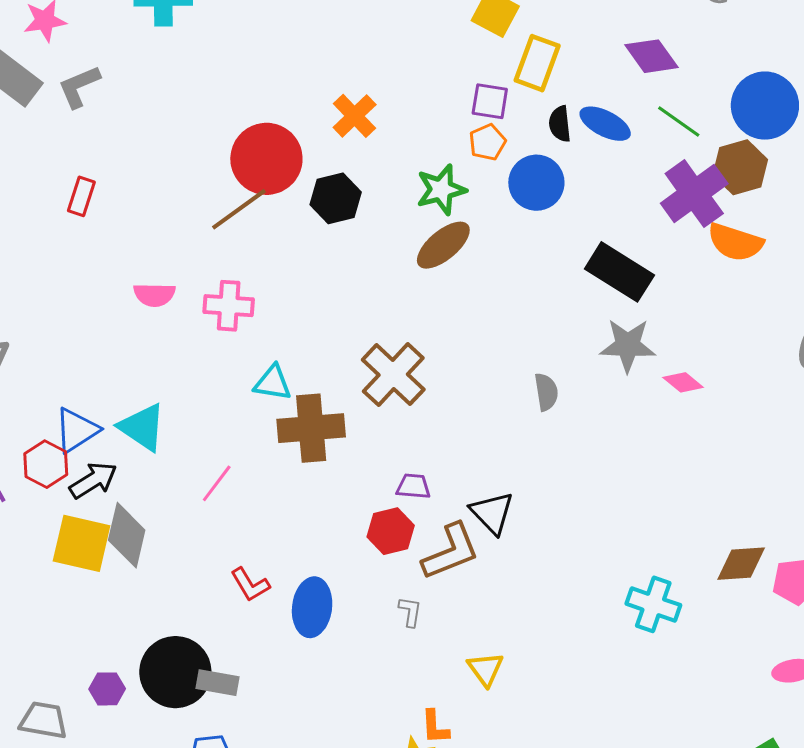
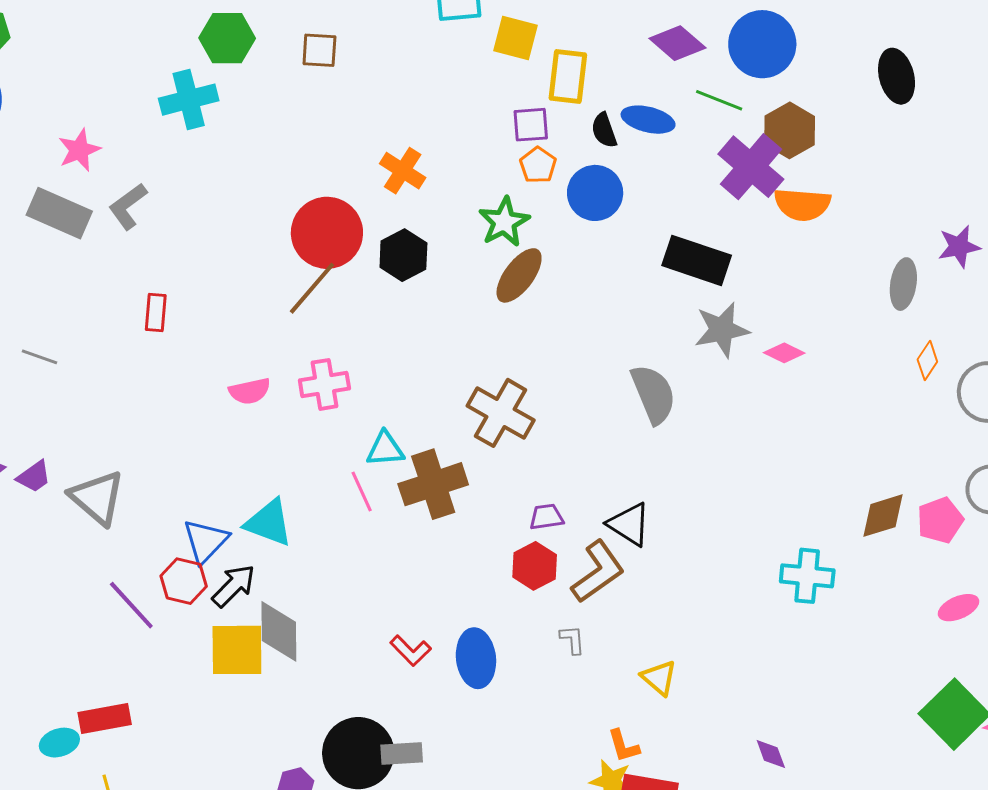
blue circle: (765, 106) -> (762, 44), moved
gray semicircle: (546, 392) -> (653, 394), size x1.6
pink line: (217, 483) -> (362, 492), moved, turned -48

